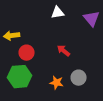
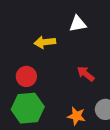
yellow arrow: (12, 36) -> (45, 42), moved
red circle: (27, 53) -> (26, 76), moved

